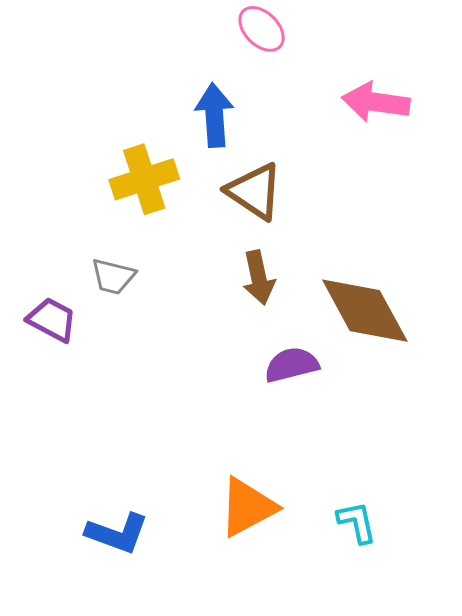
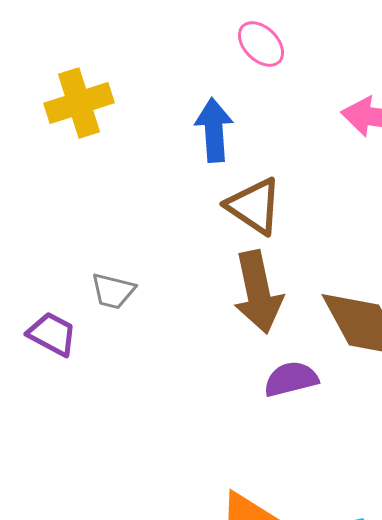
yellow cross: (144, 179) -> (79, 103), moved
brown arrow: (259, 278) -> (258, 292), size x1.5

